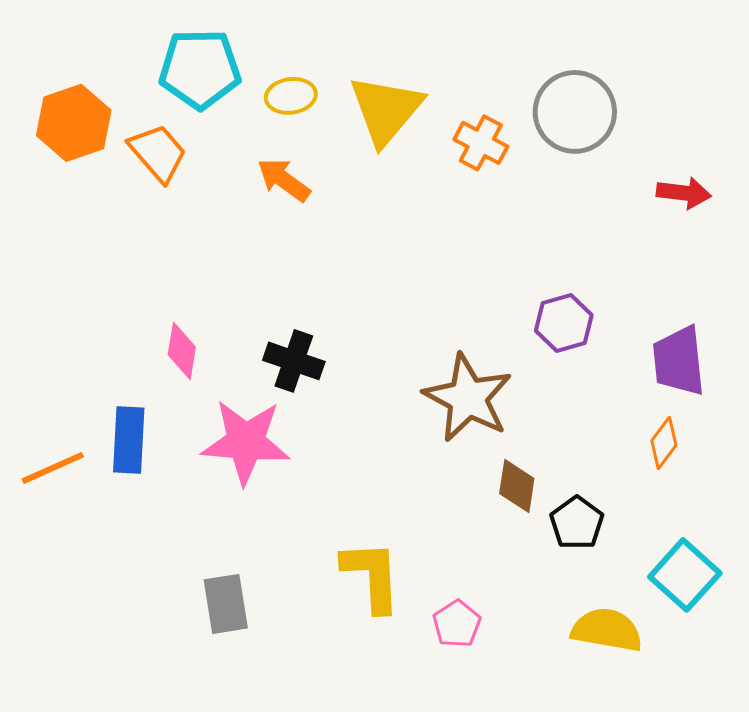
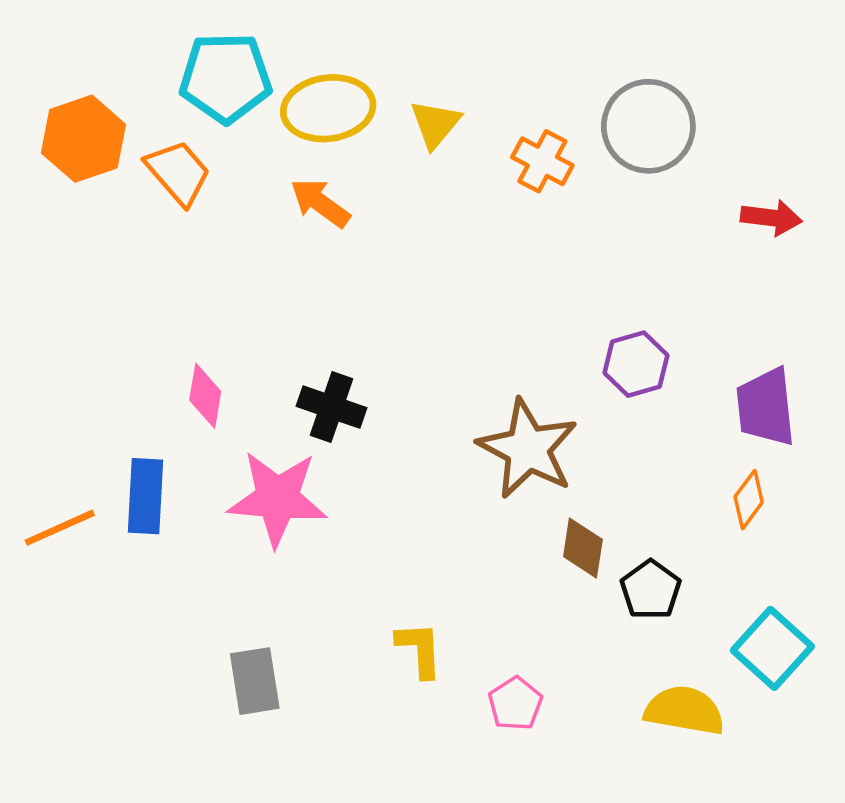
yellow ellipse: (291, 96) -> (328, 108), size x1.6
yellow triangle: (386, 110) -> (435, 124), size x0.6
yellow L-shape: (372, 576) -> (419, 649), size x0.7

